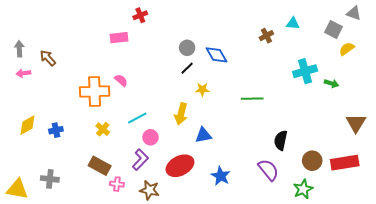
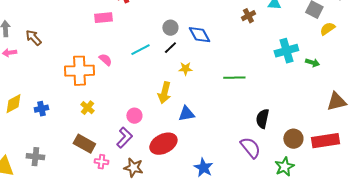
cyan line: (137, 118) -> (140, 50), moved
brown triangle: (356, 123) -> (336, 102), turned 45
blue star: (221, 176) -> (203, 168), moved

